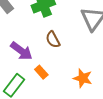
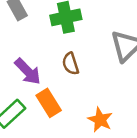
orange rectangle: (41, 72) -> (49, 103), size x1.5

